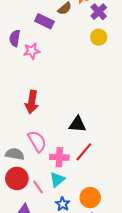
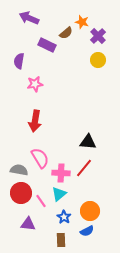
pink star: (32, 51) -> (35, 84), moved
black triangle: (77, 124) -> (88, 142), moved

